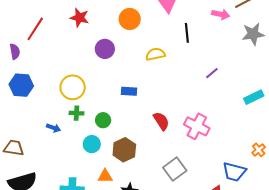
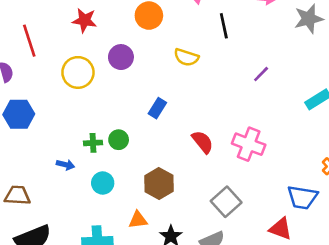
red line: (35, 29) -> (29, 41), turned -45
yellow semicircle: (155, 54) -> (186, 57), turned -144
yellow circle: (73, 87) -> (78, 72), moved
blue rectangle: (129, 91) -> (157, 108), turned -56
green circle: (103, 120) -> (119, 140), moved
cyan circle: (92, 144) -> (103, 183), moved

